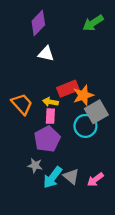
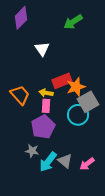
purple diamond: (38, 23) -> (21, 18), moved
green arrow: (93, 23) -> (73, 22), moved
white triangle: (46, 54) -> (42, 49), turned 42

